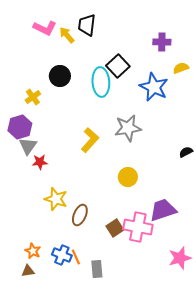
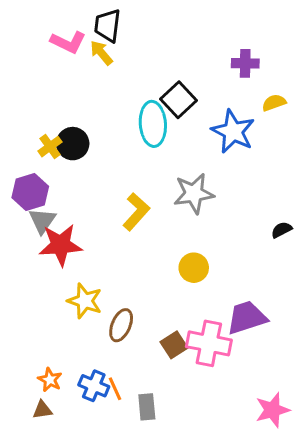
black trapezoid: (87, 25) -> (107, 26), moved
black circle: (60, 76) -> (73, 144), moved
red star: (40, 162) -> (61, 245), size x1.8
pink star: (180, 258) -> (272, 410), moved

